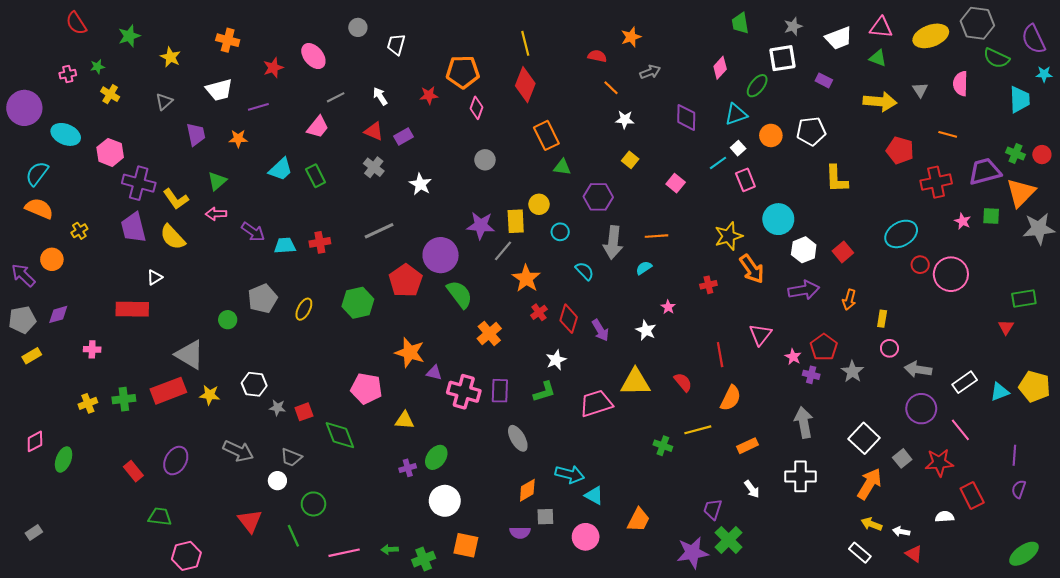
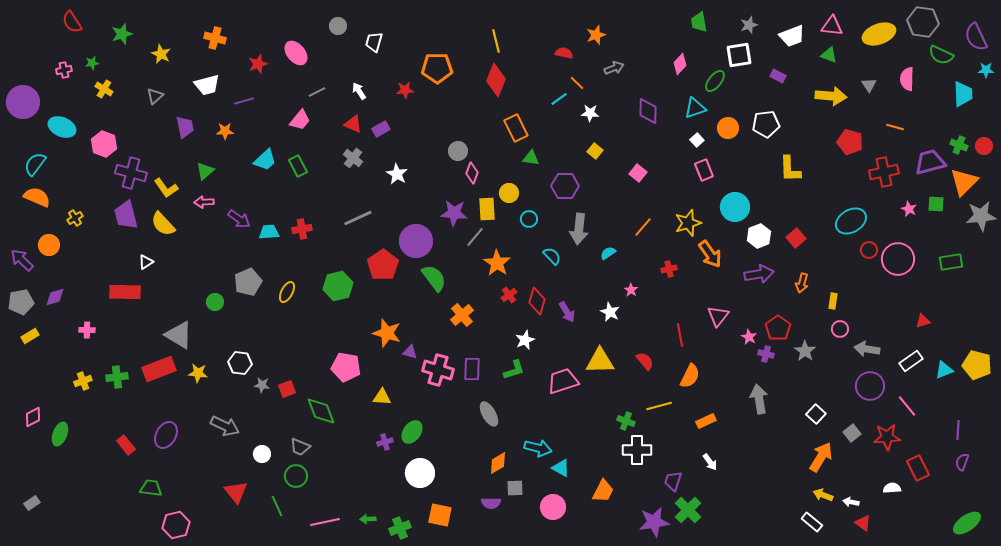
pink diamond: (477, 108) -> (472, 173), moved
cyan line: (718, 163) -> (559, 99), moved
orange line: (657, 236) -> (643, 227), moved, turned -45
green rectangle: (1024, 299) -> (951, 262), moved
red triangle: (1006, 327) -> (923, 321), moved, turned 42
white square: (864, 438) -> (816, 414), size x0.7
gray trapezoid: (291, 457) -> (300, 447), moved
white cross: (801, 476) -> (637, 450), moved

